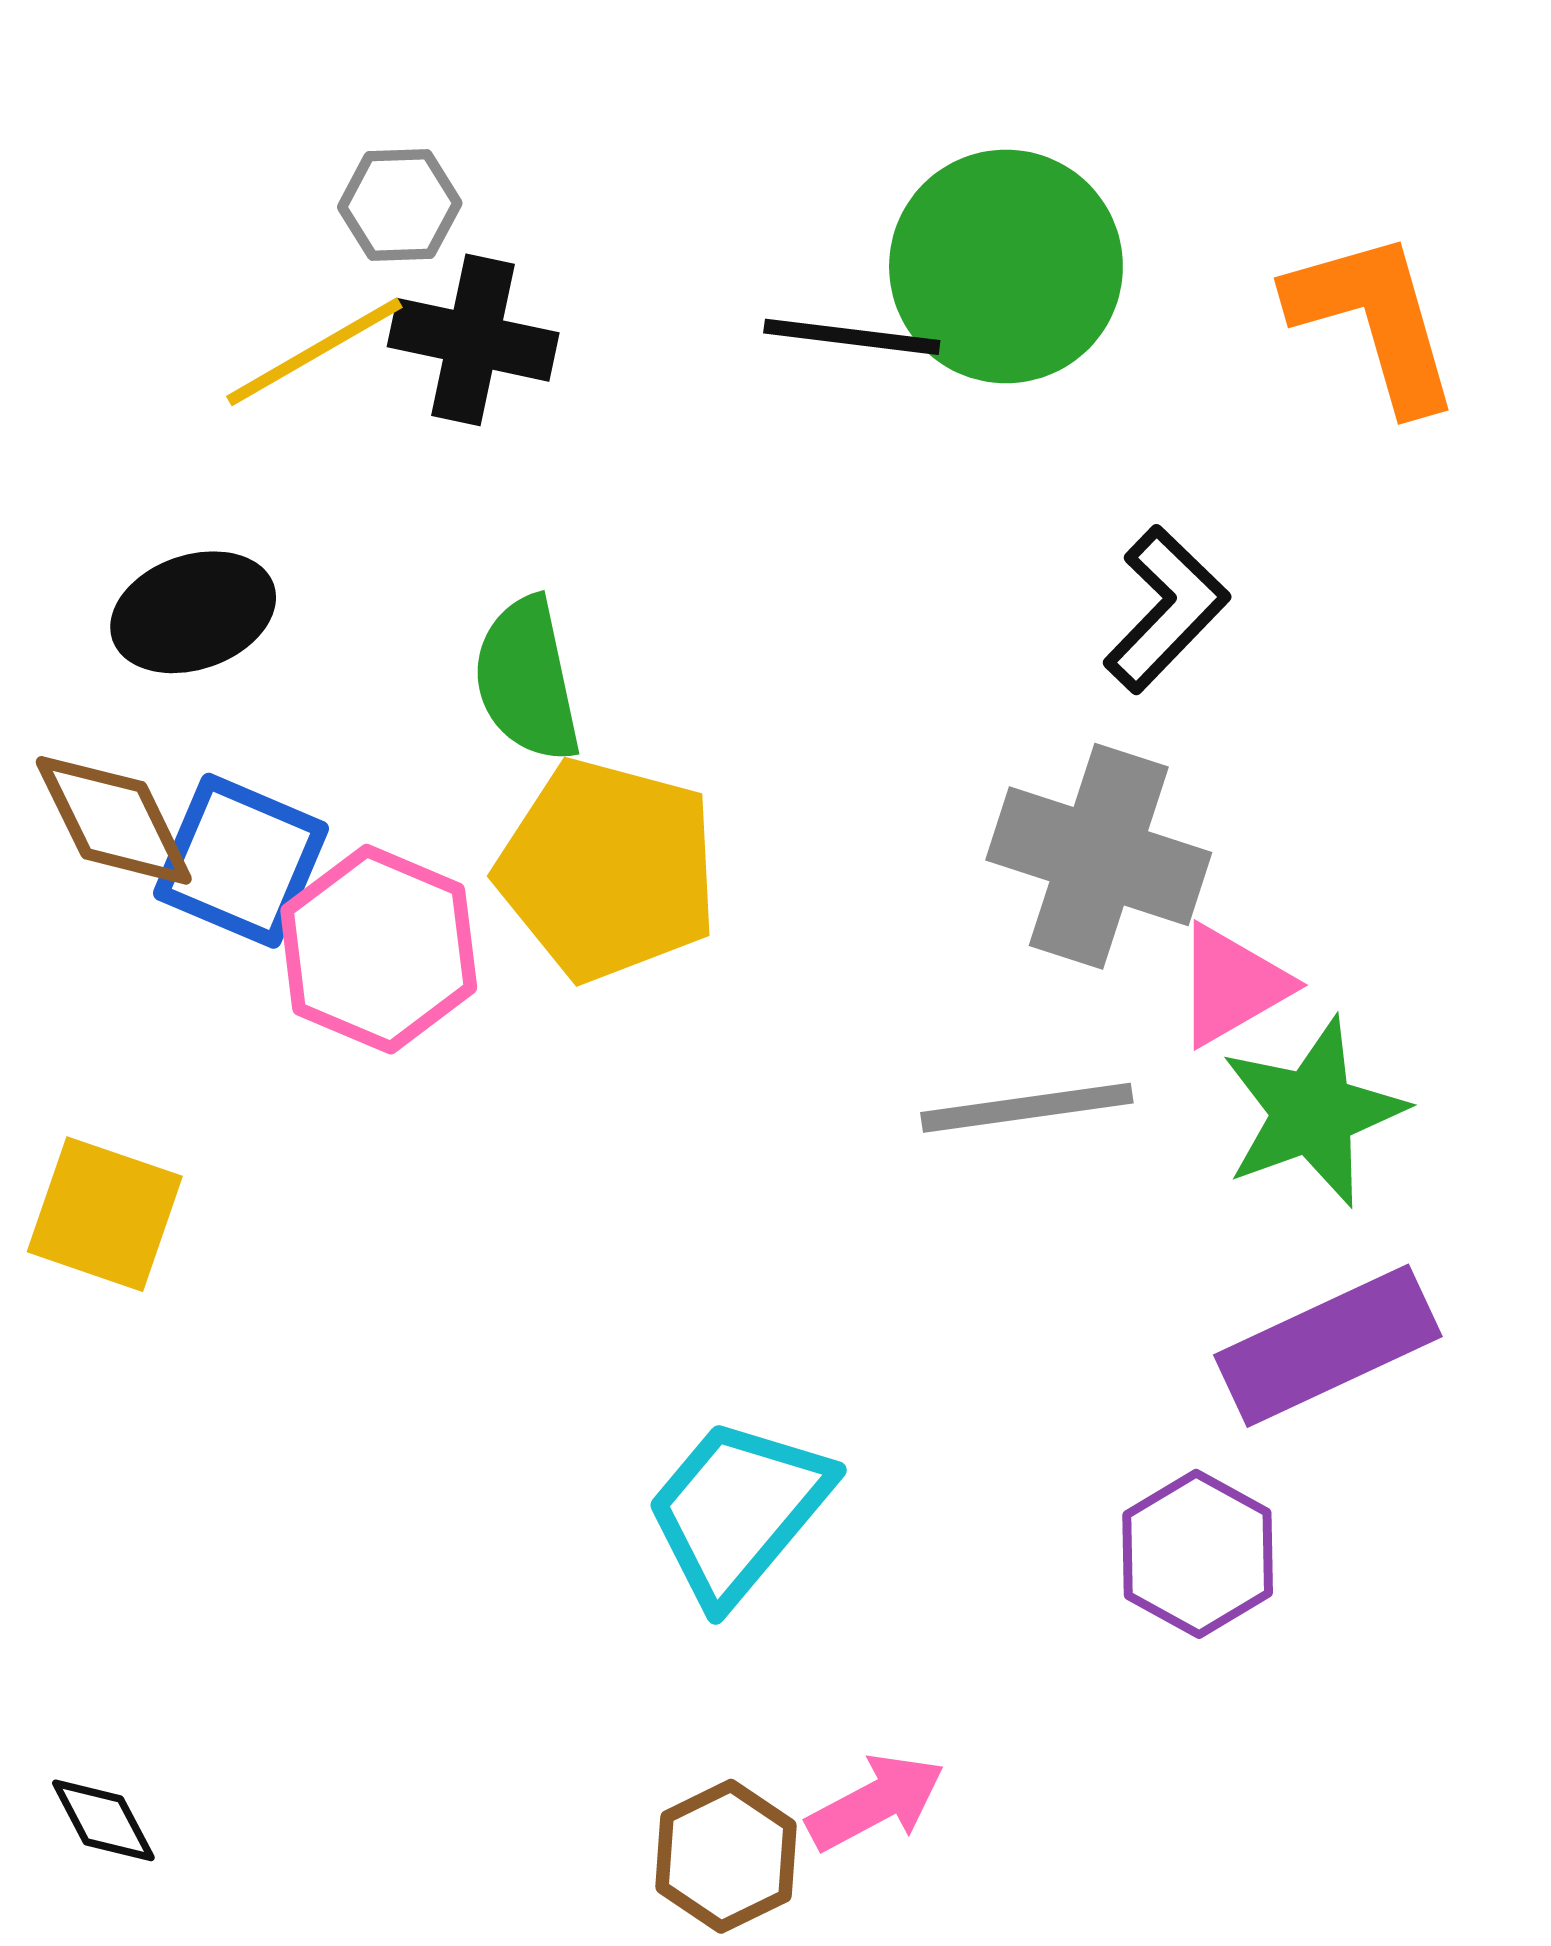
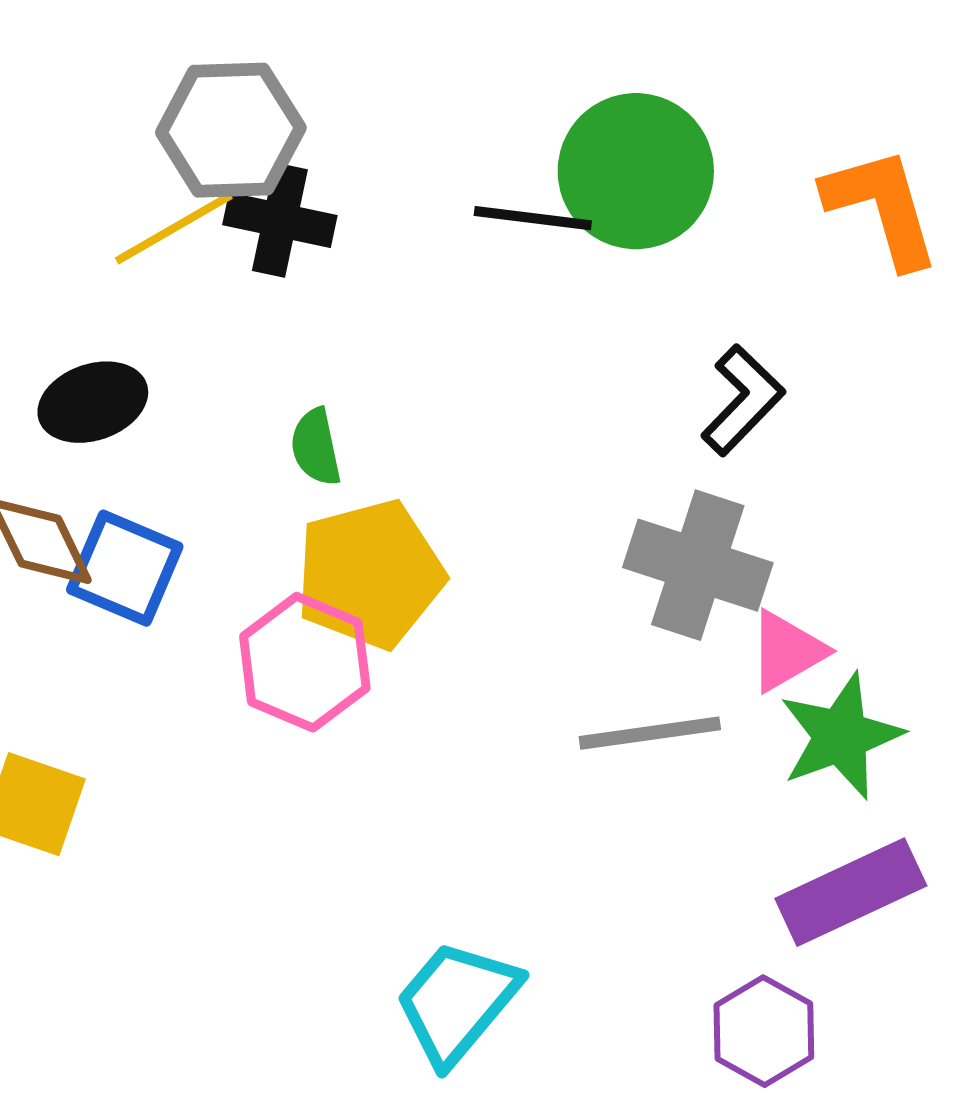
gray hexagon: (400, 205) -> (231, 130), size x1.8
green semicircle: (527, 680) -> (316, 447), size x0.7
yellow pentagon: (608, 870) -> (370, 574), turned -30
pink hexagon: (379, 949) -> (305, 662), moved

